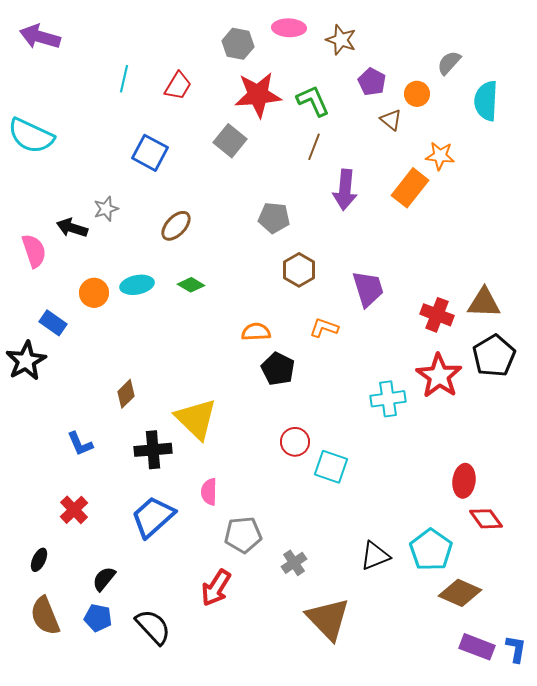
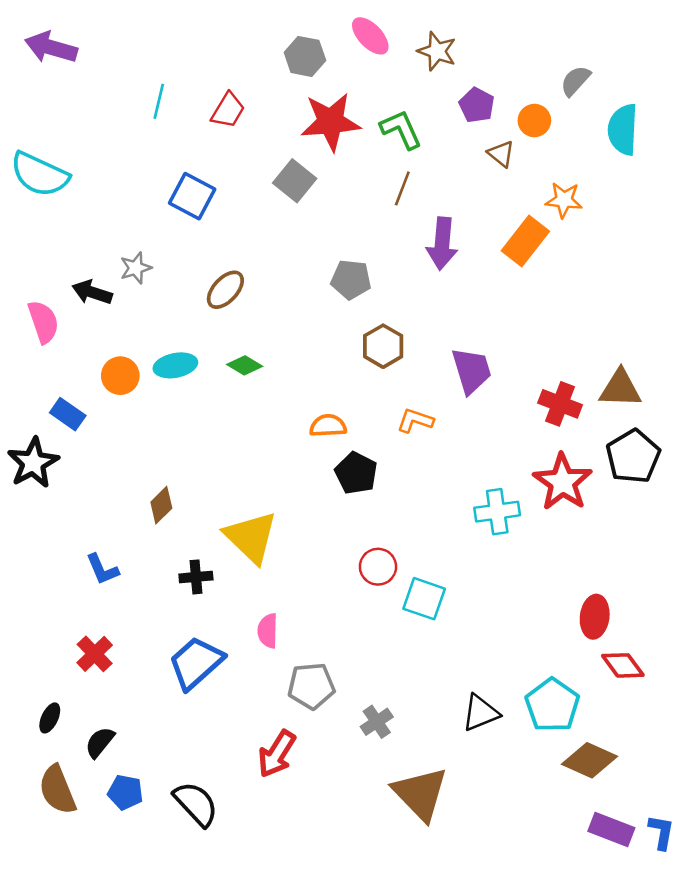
pink ellipse: (289, 28) -> (370, 36), turned 44
black cross: (153, 450) -> (196, 577), size x0.7
black semicircle: (104, 579) -> (100, 742), moved

